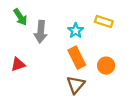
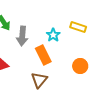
orange rectangle: (77, 58) -> (43, 55), moved
brown triangle: (76, 85) -> (39, 80), moved

